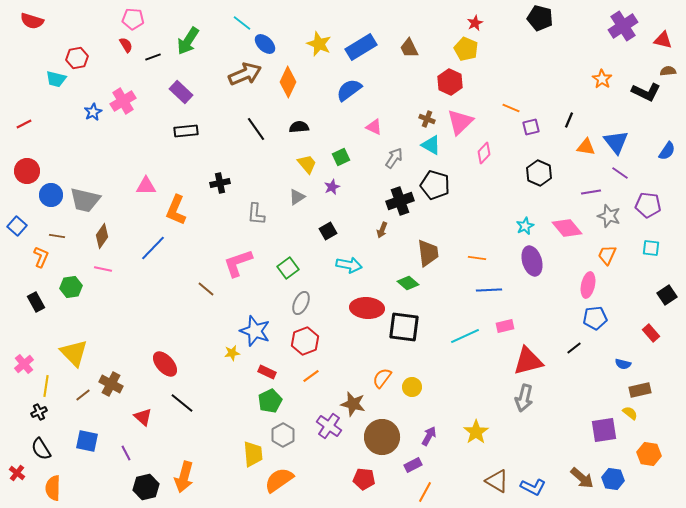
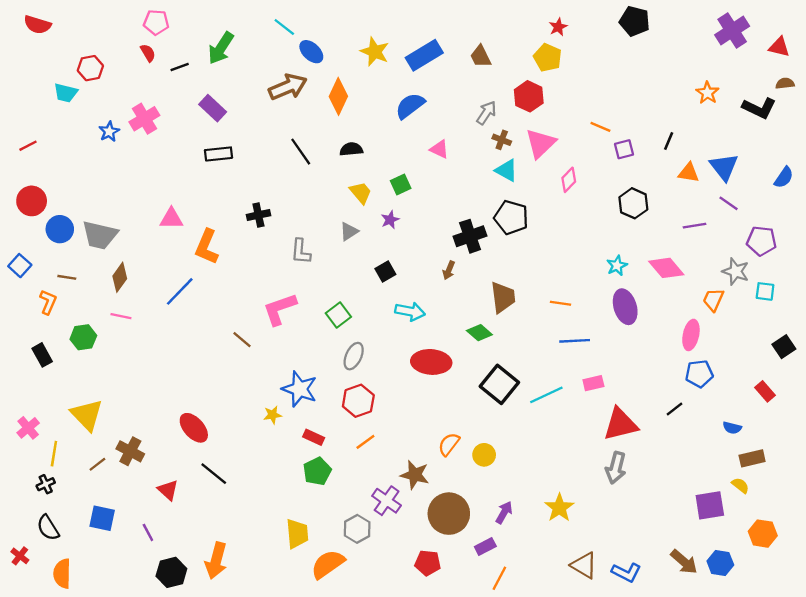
gray arrow: (394, 158) -> (486, 113), moved
gray star: (609, 216) -> (736, 271), moved
black square: (404, 327) -> (499, 384), moved, turned 32
gray hexagon: (283, 435) -> (357, 529), moved

